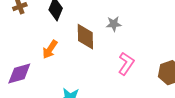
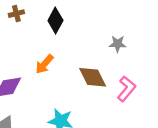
brown diamond: (85, 37) -> (93, 77), moved, turned -32

